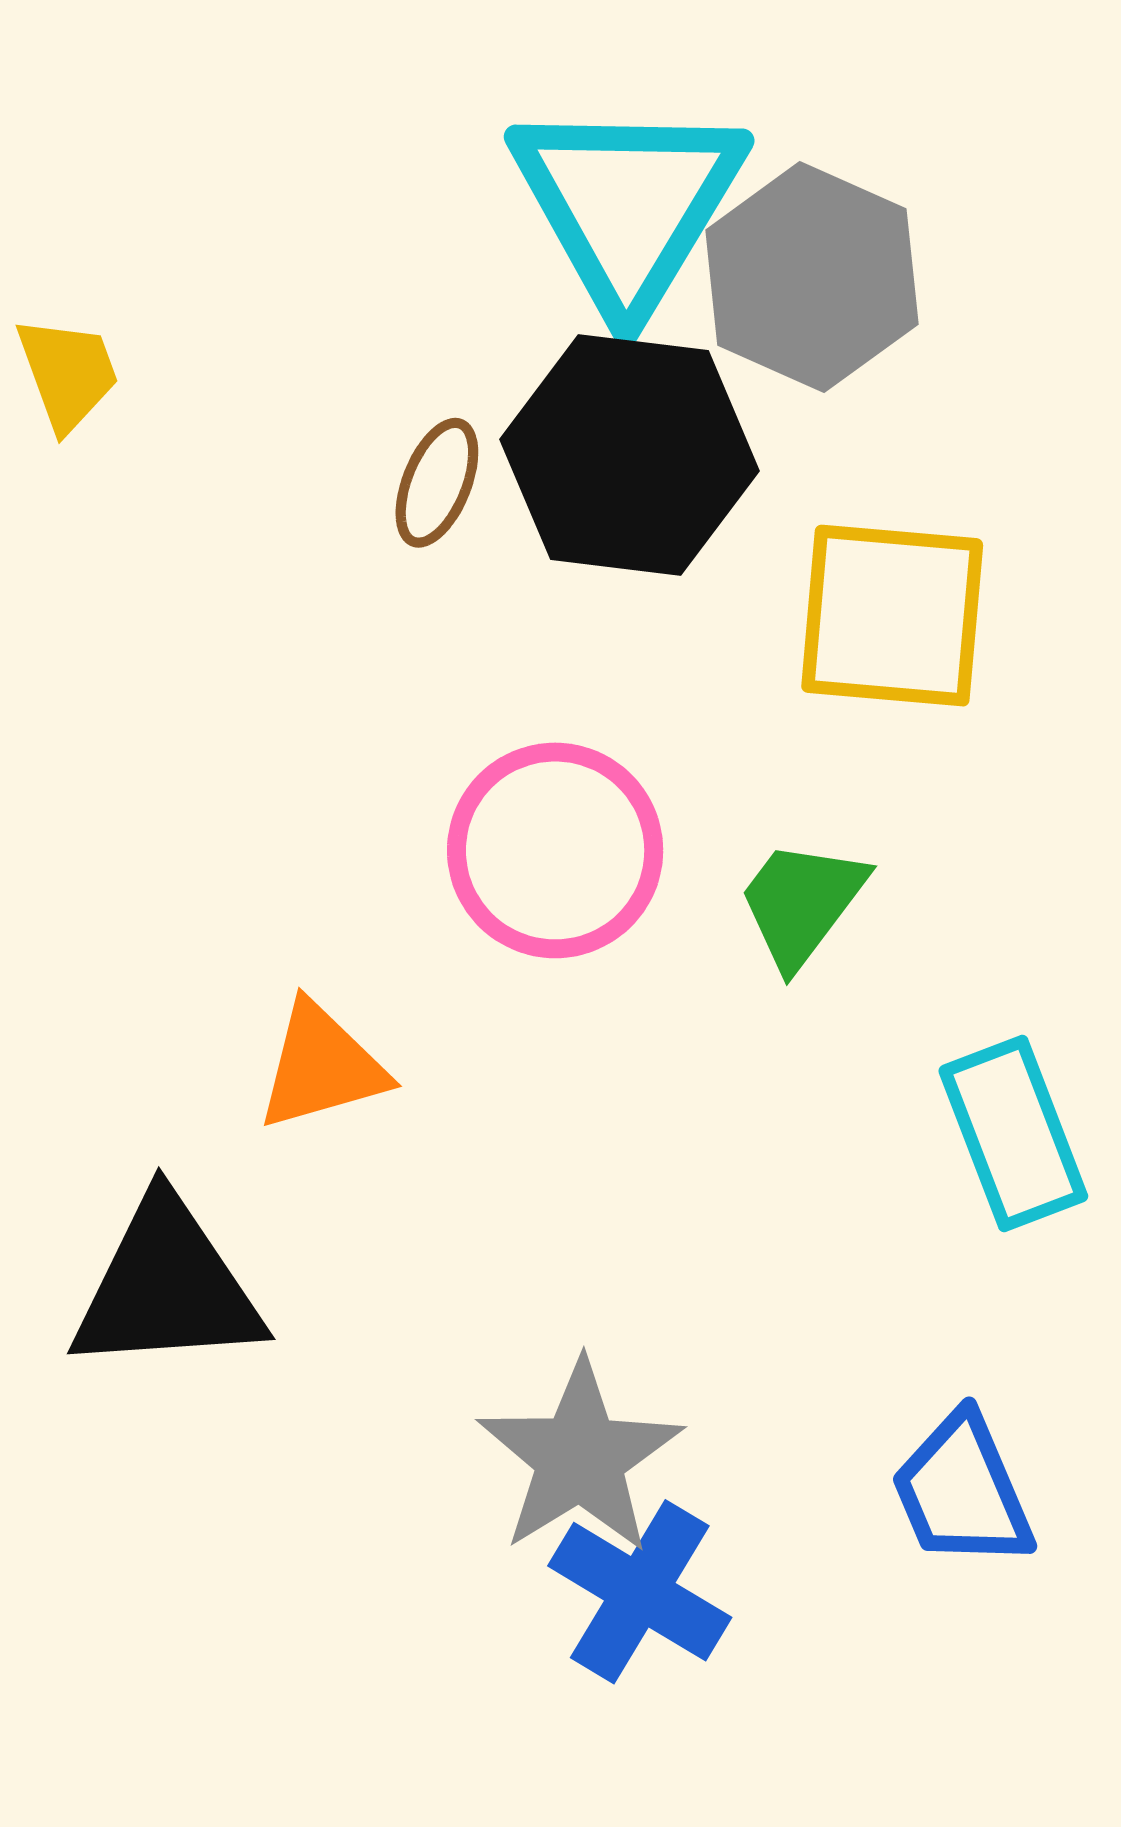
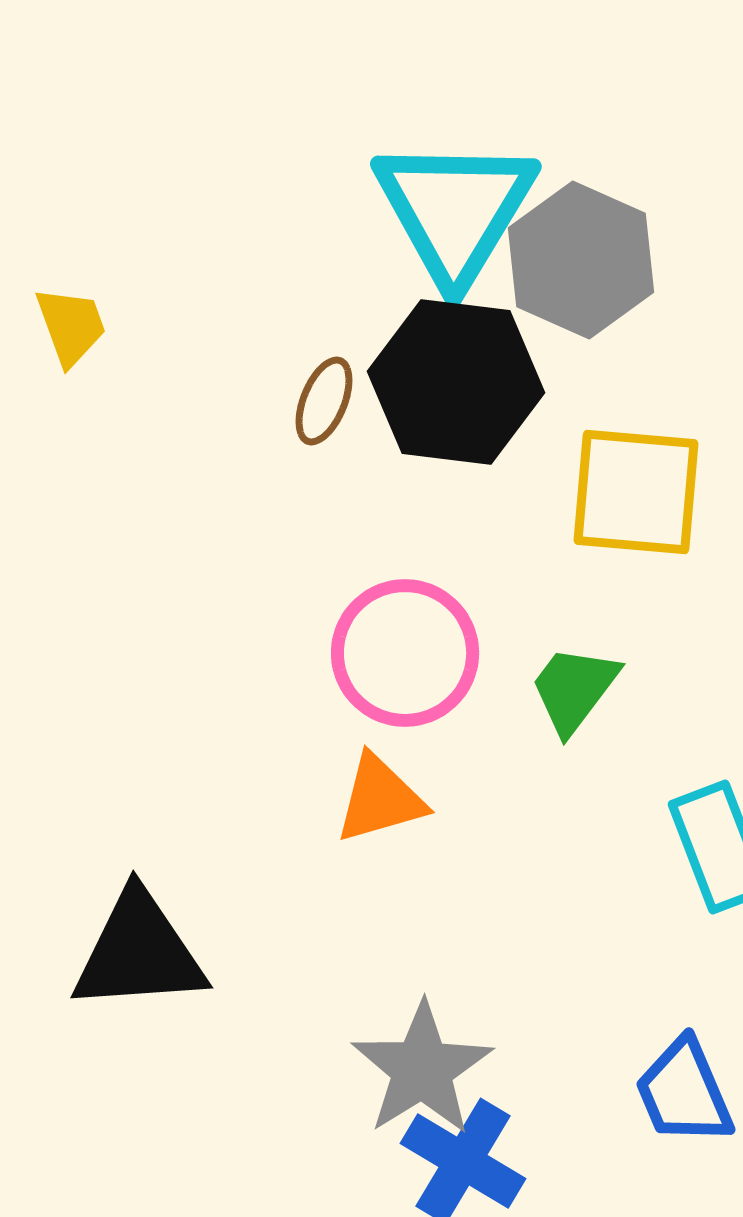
orange triangle: (322, 1066) -> (380, 799), moved

